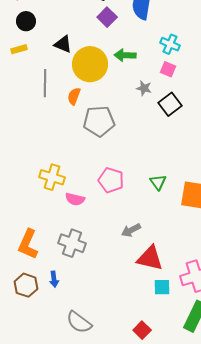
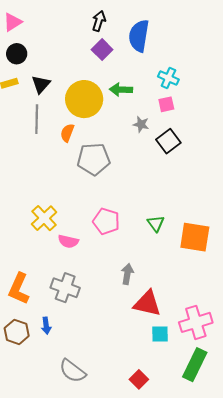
black triangle: (63, 44) -> (41, 84), moved, turned 48
pink square: (168, 69) -> (166, 104), turned -35
yellow cross: (52, 177) -> (44, 218), turned 30
gray arrow: (131, 230) -> (127, 274), turned 126

